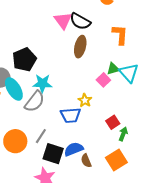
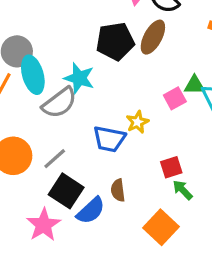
black pentagon: (24, 59) -> (115, 41), moved
green arrow: (123, 134) -> (183, 190), turned -80
blue semicircle: (74, 149) -> (91, 211), moved, turned 144
orange square: (116, 160) -> (161, 227), turned -30
brown semicircle: (86, 161) -> (118, 190), moved

